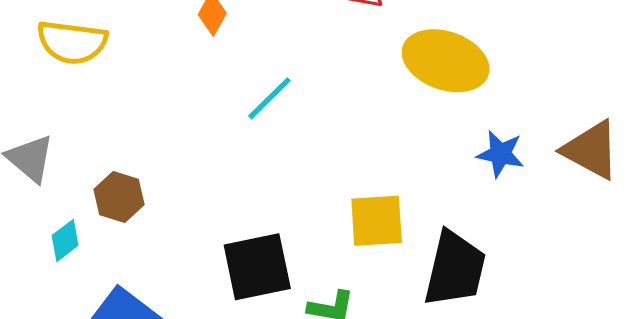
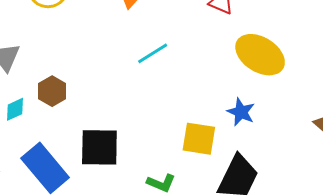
blue star: (500, 154) -> (241, 112), moved
black square: (257, 267) -> (99, 147), moved

